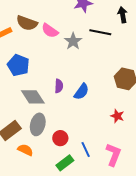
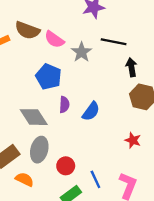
black arrow: (123, 15) -> (131, 67), moved
blue pentagon: (18, 65) -> (49, 77), moved

